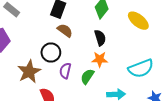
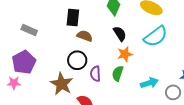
cyan semicircle: (141, 68) -> (156, 36), moved

